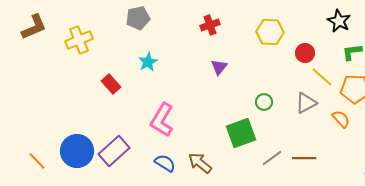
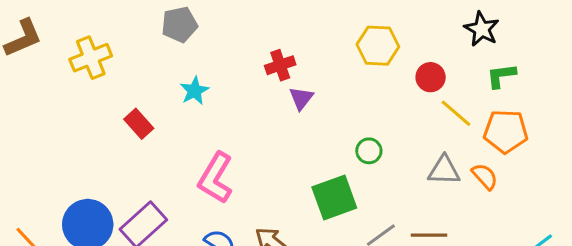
red cross: (210, 25) -> (280, 65), moved
gray triangle: (306, 103) -> (444, 170), moved, turned 30

